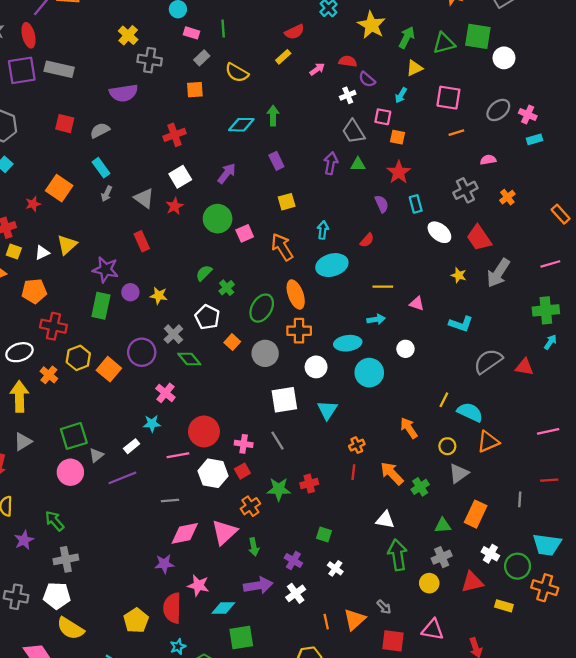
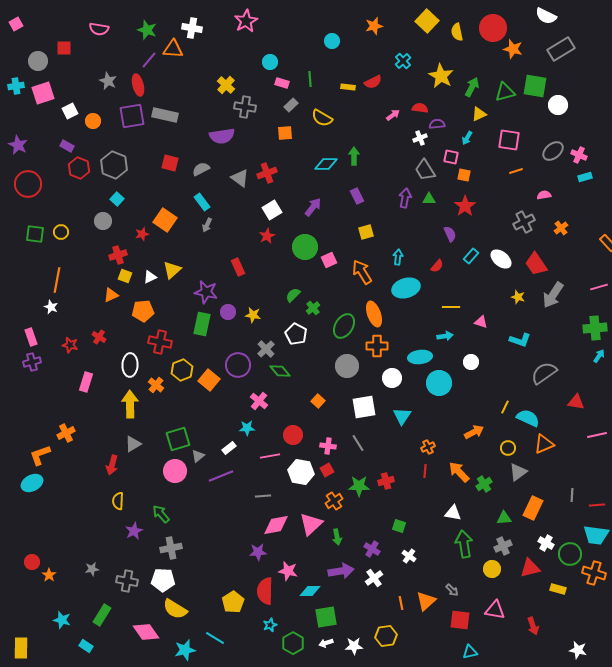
yellow rectangle: (283, 57) -> (348, 87), moved, turned 48
purple semicircle: (367, 79) -> (437, 124), turned 133
gray triangle: (144, 198) -> (240, 178), moved
cyan rectangle: (416, 204) -> (471, 256), moved, turned 56
orange square: (232, 342) -> (318, 401), moved
white ellipse: (19, 352) -> (130, 365), turned -70
red triangle: (524, 367) -> (576, 402), moved
orange arrow: (409, 428) -> (474, 432), turned 96
red circle: (204, 431) -> (293, 435), size x0.7
red line: (549, 480) -> (597, 505), moved

